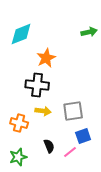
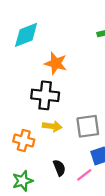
orange star: (46, 58) -> (56, 63), turned -30

